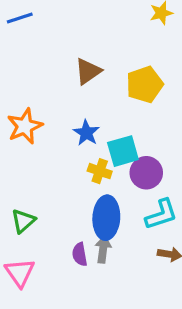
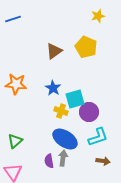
yellow pentagon: (145, 85) -> (86, 47), moved, turned -30
orange star: (25, 126) -> (16, 84), turned 30
blue ellipse: (106, 218) -> (65, 139), turned -60

